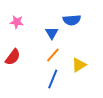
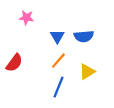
blue semicircle: (72, 20) -> (84, 36), moved
pink star: (17, 22) -> (26, 18), moved

